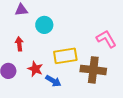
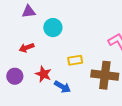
red arrow: (19, 44) -> (26, 48), turned -104
yellow rectangle: (65, 56) -> (75, 60), size x0.6

